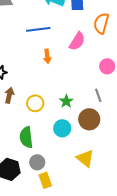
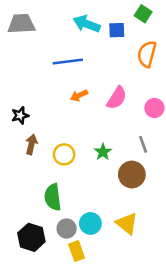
pink semicircle: (77, 41) -> (117, 98), moved
orange arrow: (47, 56) -> (79, 95), turned 72
cyan circle: (62, 128) -> (90, 223), moved

